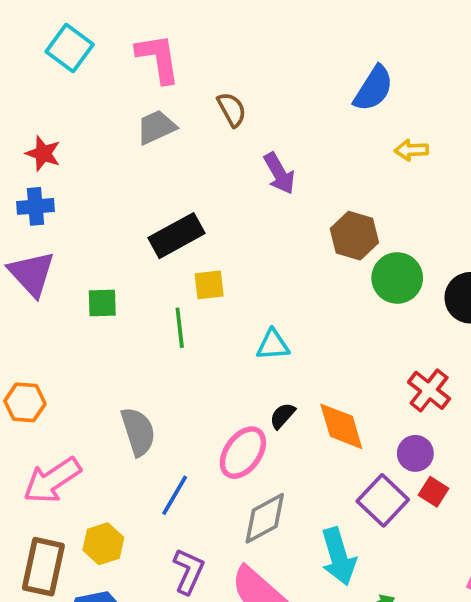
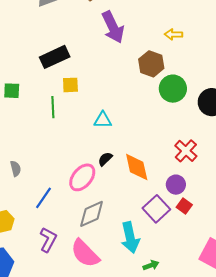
yellow arrow: (411, 150) -> (173, 34), moved
purple arrow: (279, 173) -> (113, 27), size x1.4
gray semicircle: (138, 432) -> (16, 169), moved, size x0.6

